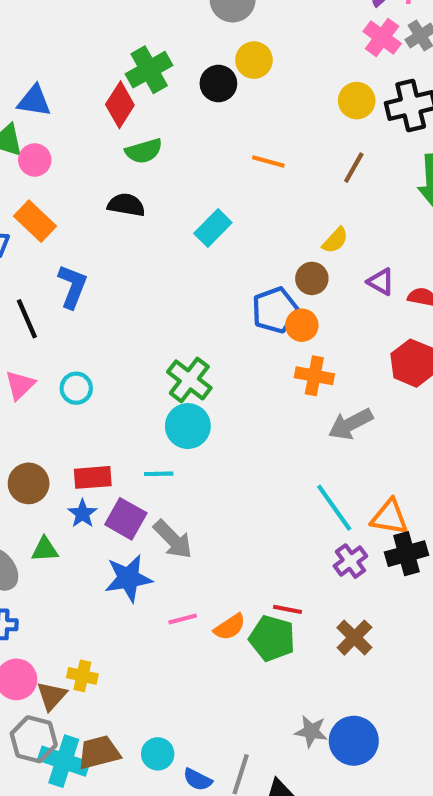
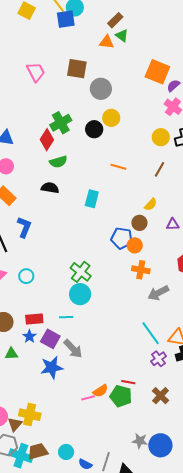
cyan rectangle: (213, 228) -> (92, 199), turned -30
purple triangle: (381, 282) -> (173, 224), turned -32
blue pentagon: (275, 310) -> (122, 238), turned 30
pink line: (183, 619) -> (88, 398), moved
yellow cross: (82, 676) -> (30, 415), size x1.5

